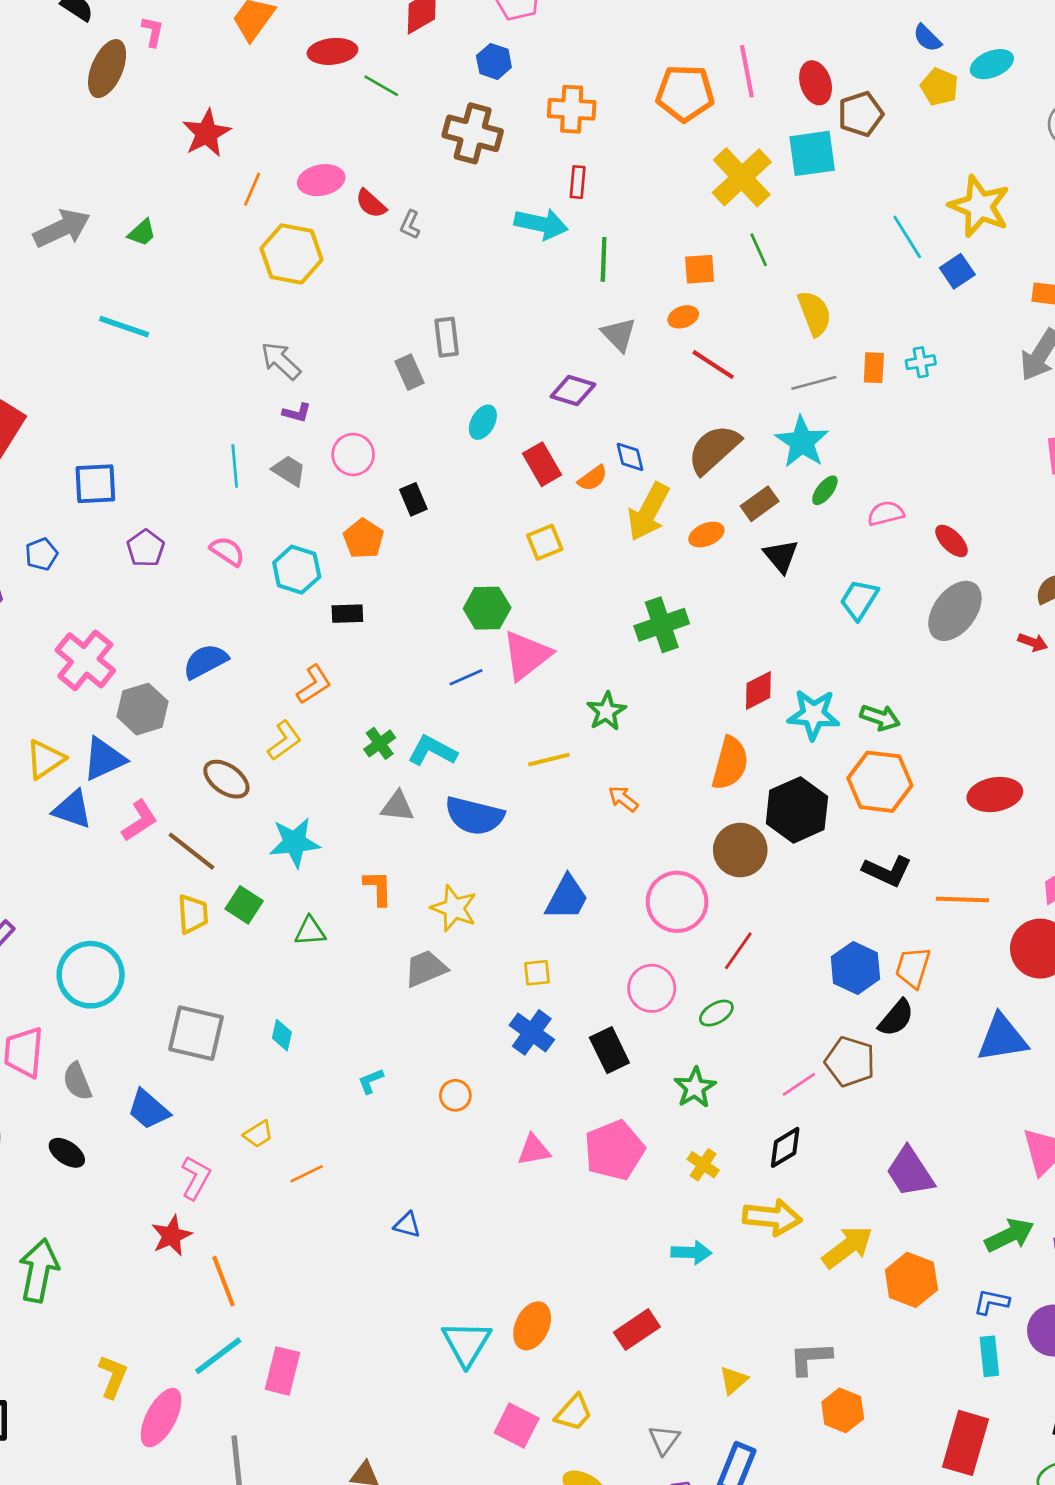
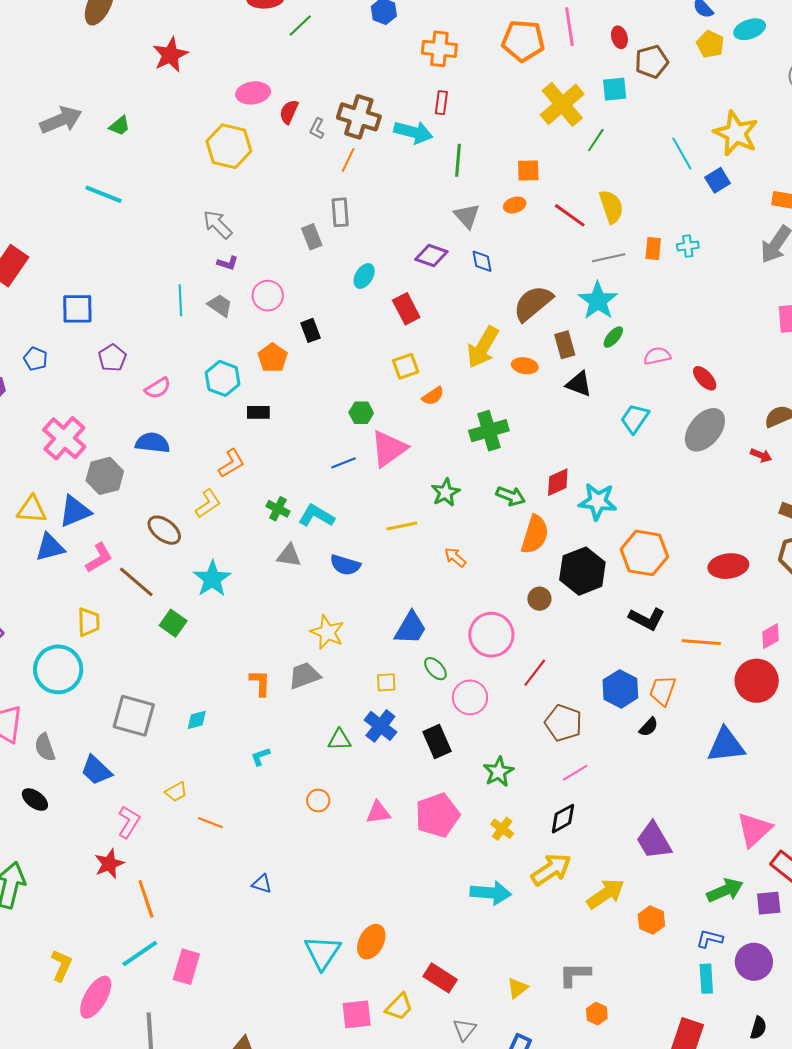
red ellipse: (816, 83) -> (619, 37), size x0.7
green line: (381, 86) -> (300, 26), turned -76
brown cross: (473, 133) -> (359, 117), moved
cyan square: (812, 153) -> (615, 89), size x0.7
orange line: (252, 189) -> (348, 160), moved
red semicircle: (371, 204) -> (289, 112), turned 70
green line: (759, 250) -> (596, 140), moved, turned 55
red line: (713, 365) -> (570, 215), moved
blue diamond: (630, 457) -> (482, 261), moved
orange semicircle: (593, 478) -> (433, 396), moved
brown rectangle: (760, 504) -> (565, 345), turned -72
orange ellipse: (706, 535) -> (525, 366), turned 30
pink semicircle: (227, 551) -> (158, 388), moved, turned 112
blue pentagon: (41, 554) -> (35, 359), turned -30
black triangle: (781, 556) -> (579, 384), turned -32
green hexagon: (487, 608) -> (361, 413), size x0.7
blue semicircle: (205, 661) -> (153, 443), turned 32
green arrow: (880, 718) -> (511, 496), moved
green cross: (380, 743) -> (278, 509), turned -30
yellow triangle: (45, 759) -> (32, 510), turned 36
blue triangle: (72, 809) -> (50, 547), turned -36
blue semicircle: (474, 816) -> (345, 565), size x0.7
cyan star: (295, 842) -> (212, 579), turned -30
brown circle: (740, 850) -> (539, 599), size x0.6
orange L-shape: (378, 888) -> (260, 683), moved
yellow trapezoid: (193, 914) -> (89, 622), moved
green triangle: (310, 931) -> (339, 740), moved
green ellipse: (716, 1013) -> (435, 669), moved, turned 75
black semicircle: (896, 1018) -> (649, 727), size x0.7
cyan diamond: (282, 1035) -> (197, 720), turned 60
brown pentagon: (850, 1062) -> (563, 723), moved
orange circle: (455, 1095) -> (318, 801), moved
orange line: (307, 1174) -> (210, 823), turned 45
yellow arrow: (772, 1217) -> (551, 870), turned -42
blue triangle: (407, 1225) -> (262, 884), moved
cyan arrow: (691, 1252) -> (491, 893), size x1.4
orange hexagon: (911, 1280) -> (651, 920), size x0.7
red rectangle: (637, 1330) -> (440, 978), moved, turned 64
orange hexagon: (843, 1410) -> (597, 1014), size x0.7
pink square: (517, 1426) -> (357, 1014), turned -36

